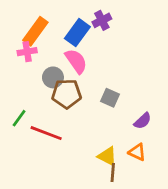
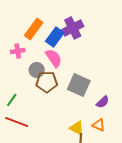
purple cross: (102, 20) -> (73, 28), size x1.5
orange rectangle: (35, 31) -> (34, 29), moved
gray square: (110, 98) -> (79, 85), size x1.6
red line: (46, 133) -> (17, 122), moved

